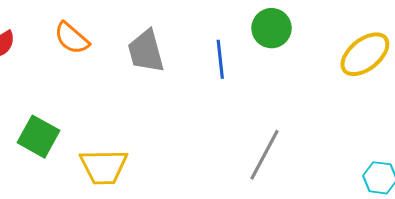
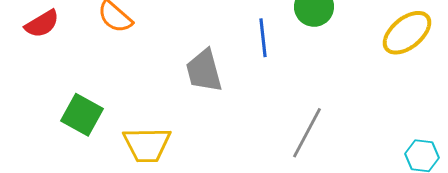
gray trapezoid: (146, 51) -> (204, 71), moved

